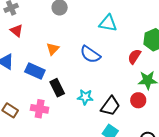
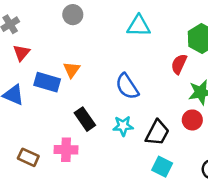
red triangle: (17, 31) -> (21, 53), turned 40
blue semicircle: (90, 54) -> (127, 86), moved, turned 30
blue rectangle: (35, 71) -> (47, 82), moved

